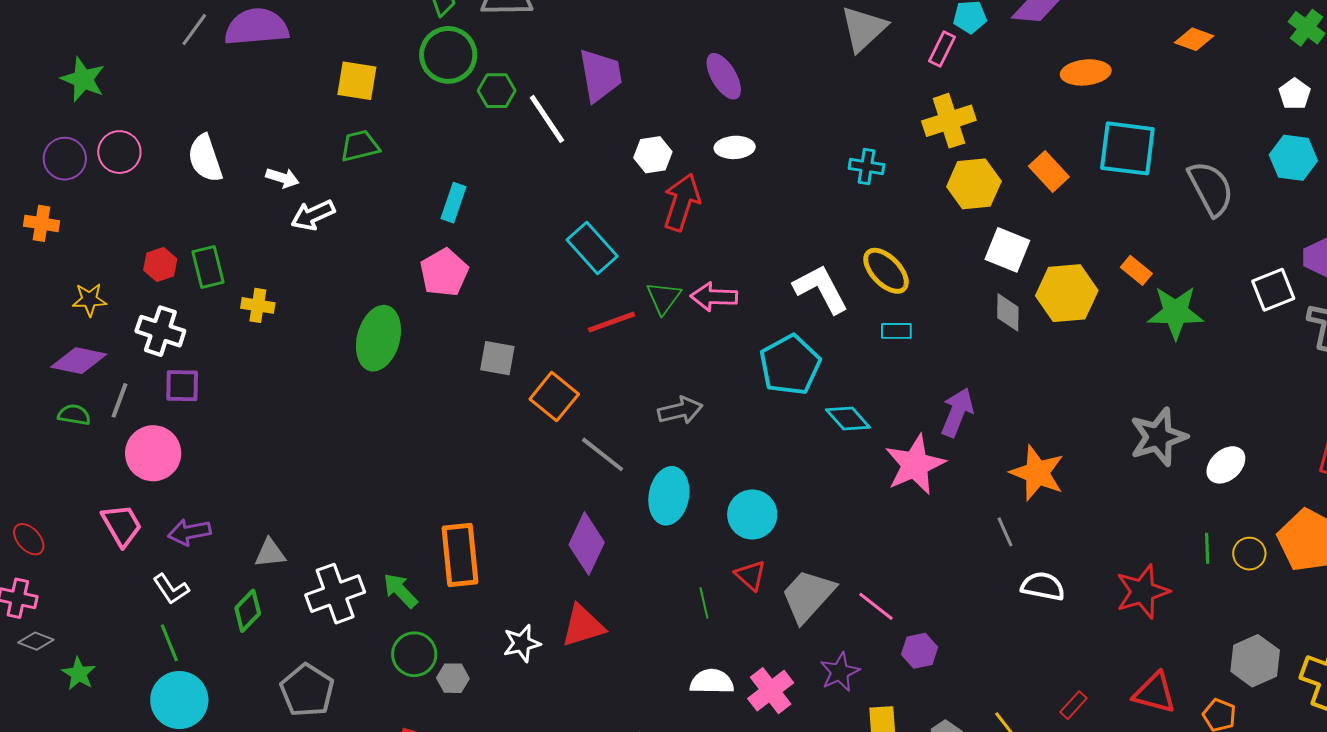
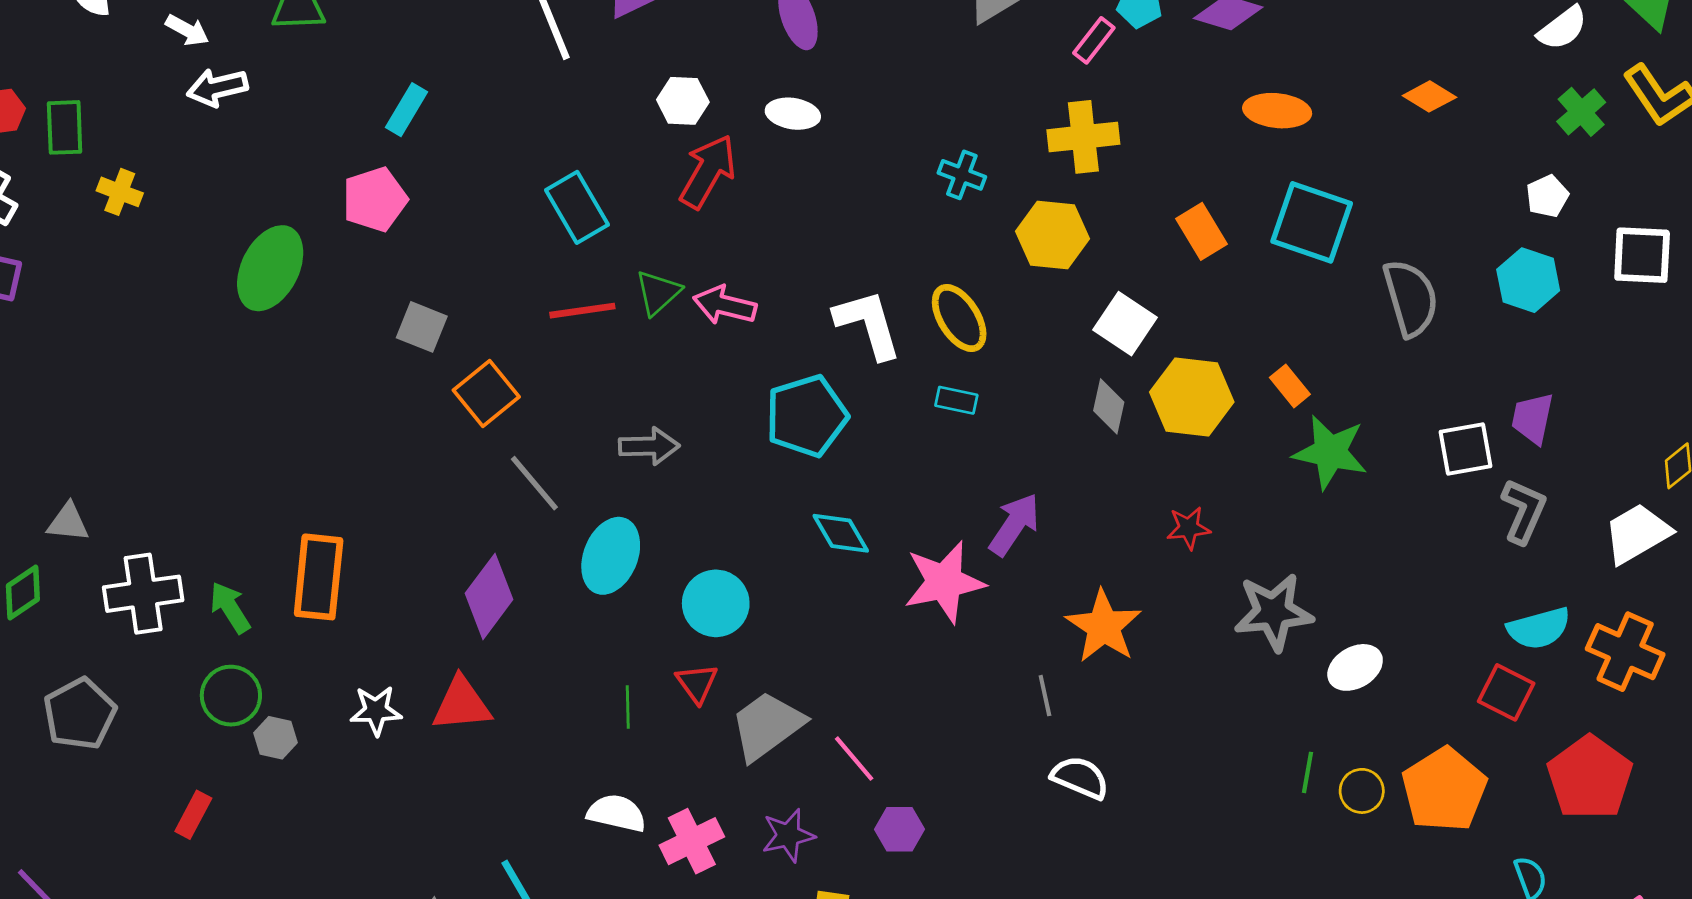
yellow hexagon: (974, 184) -> (1053, 235), moved
cyan diamond: (848, 418) -> (841, 533), moved
red star: (1143, 592) -> (1189, 528), moved, size x0.6

